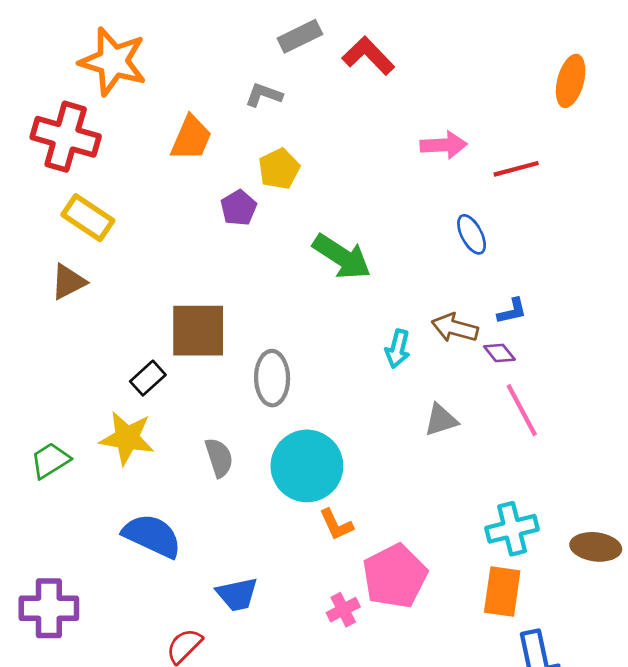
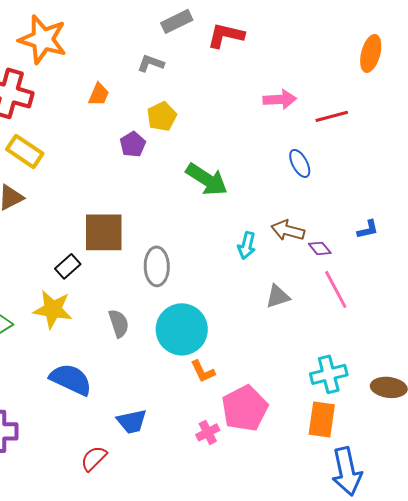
red L-shape: (368, 56) -> (226, 35), turned -33
orange trapezoid: (191, 138) -> (99, 94), size x0.7
blue L-shape: (512, 311) -> (368, 229), moved

